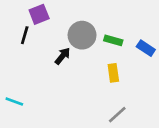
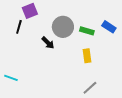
blue rectangle: (146, 48) -> (109, 27), moved
black arrow: (62, 56) -> (48, 43), turned 96

